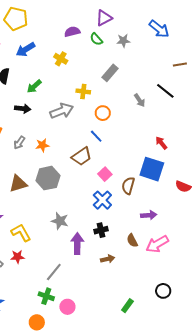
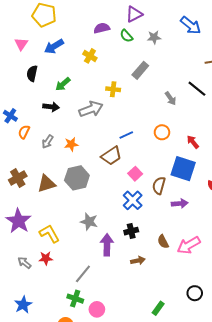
orange circle: (103, 113) -> (162, 132), moved
blue line: (96, 136) -> (126, 135), turned -72
purple arrow: (149, 215) -> (180, 204), moved

